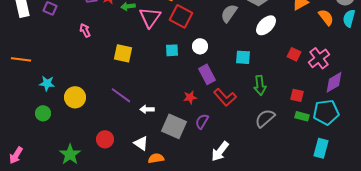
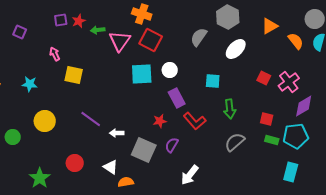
cyan square: (172, 50) -> (142, 74), size x1.6
yellow square: (123, 53) -> (74, 75), moved
cyan star: (47, 83) -> (30, 84), moved

